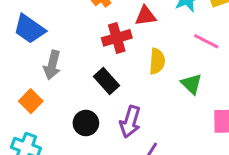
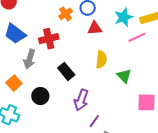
red cross: (117, 38) -> (49, 39), moved
pink line: (206, 41) -> (137, 37), moved, turned -54
black circle: (86, 123) -> (40, 96), moved

